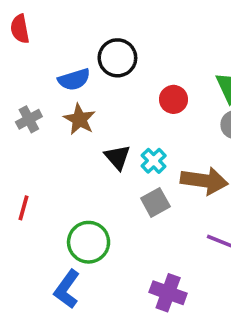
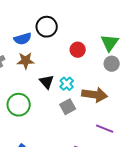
brown star: (80, 119) -> (26, 61), turned -30
green circle: (89, 242) -> (19, 105), moved

